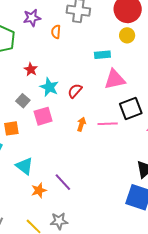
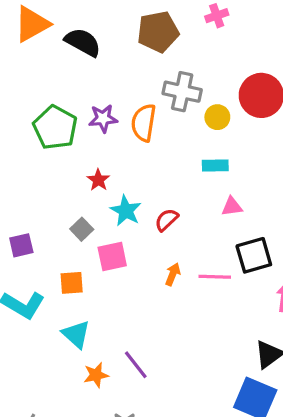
purple star: (32, 18) -> (103, 118), moved
orange semicircle: (56, 32) -> (144, 123), size x1.6
yellow circle: (127, 35) -> (217, 117), moved
pink triangle: (115, 79) -> (232, 207), size x0.6
orange square: (11, 128) -> (72, 283), moved

